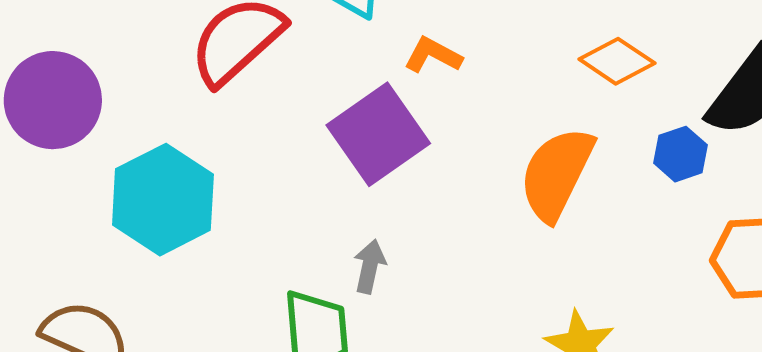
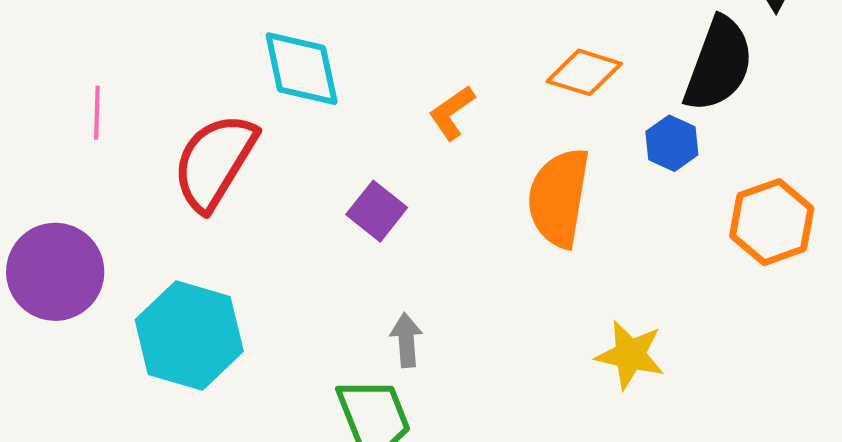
orange L-shape: (433, 55) -> (452, 113), moved, turned -46
purple square: (378, 134) -> (377, 211), size x0.6

